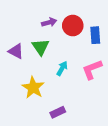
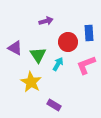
red circle: (73, 26) -> (68, 42), moved
green triangle: (41, 47) -> (38, 55), moved
purple rectangle: (58, 112) -> (54, 105), turned 56

